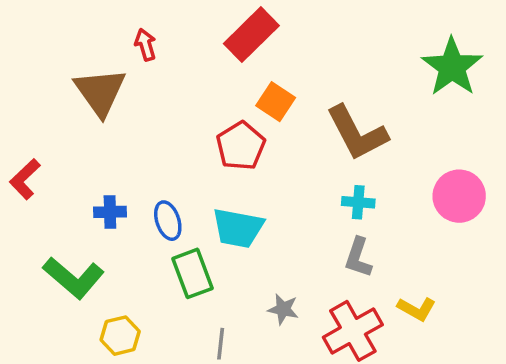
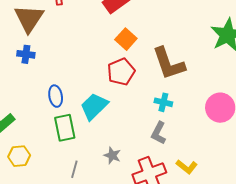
red pentagon: (241, 146) -> (121, 72), moved
blue cross: (110, 212) -> (26, 54), moved
cyan trapezoid: (238, 228) -> (94, 106), turned 116

